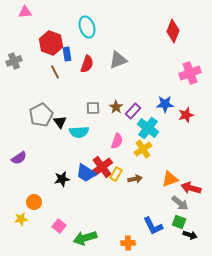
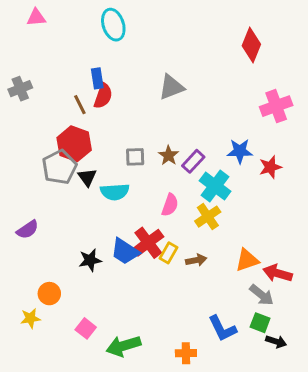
cyan ellipse: (87, 27) -> (113, 25), moved
red hexagon: (51, 43) -> (74, 144), moved
red semicircle: (87, 64) -> (103, 96), moved

